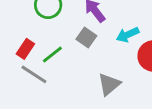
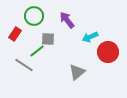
gray square: (86, 38) -> (48, 39), moved, turned -32
red rectangle: (25, 49) -> (15, 34), moved

